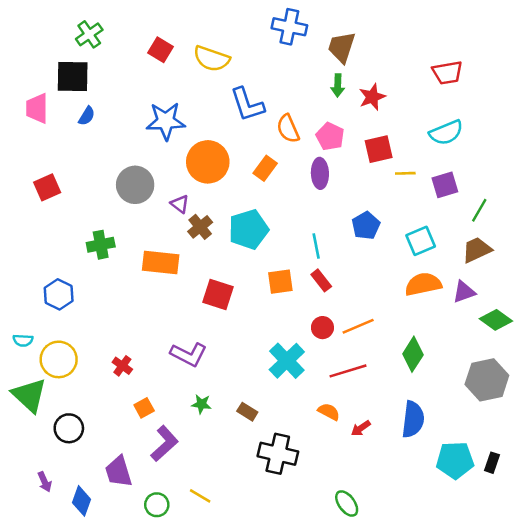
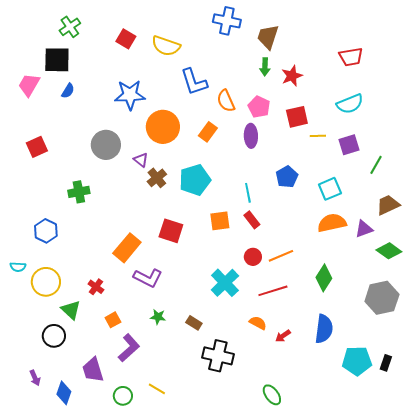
pink trapezoid: (37, 108) -> (29, 85), turned 30
brown trapezoid: (477, 250) -> (388, 205), moved
orange rectangle: (161, 263) -> (127, 248), moved, turned -56
green triangle: (29, 395) -> (71, 310), moved, size x0.7

